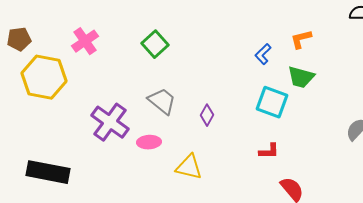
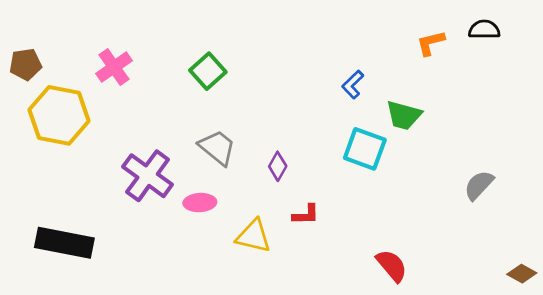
orange L-shape: (301, 39) -> (431, 43), moved
red L-shape: (269, 151) -> (306, 215), moved

